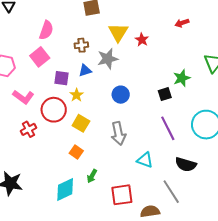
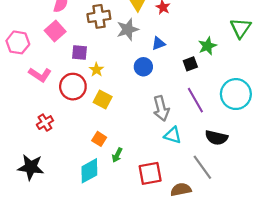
brown cross: (81, 45) -> (99, 16), size x1.5
blue triangle: (85, 70) -> (158, 43), moved
red cross: (29, 129) -> (45, 123), moved
gray arrow: (118, 133) -> (161, 108), moved
orange square: (76, 152) -> (99, 139), moved

